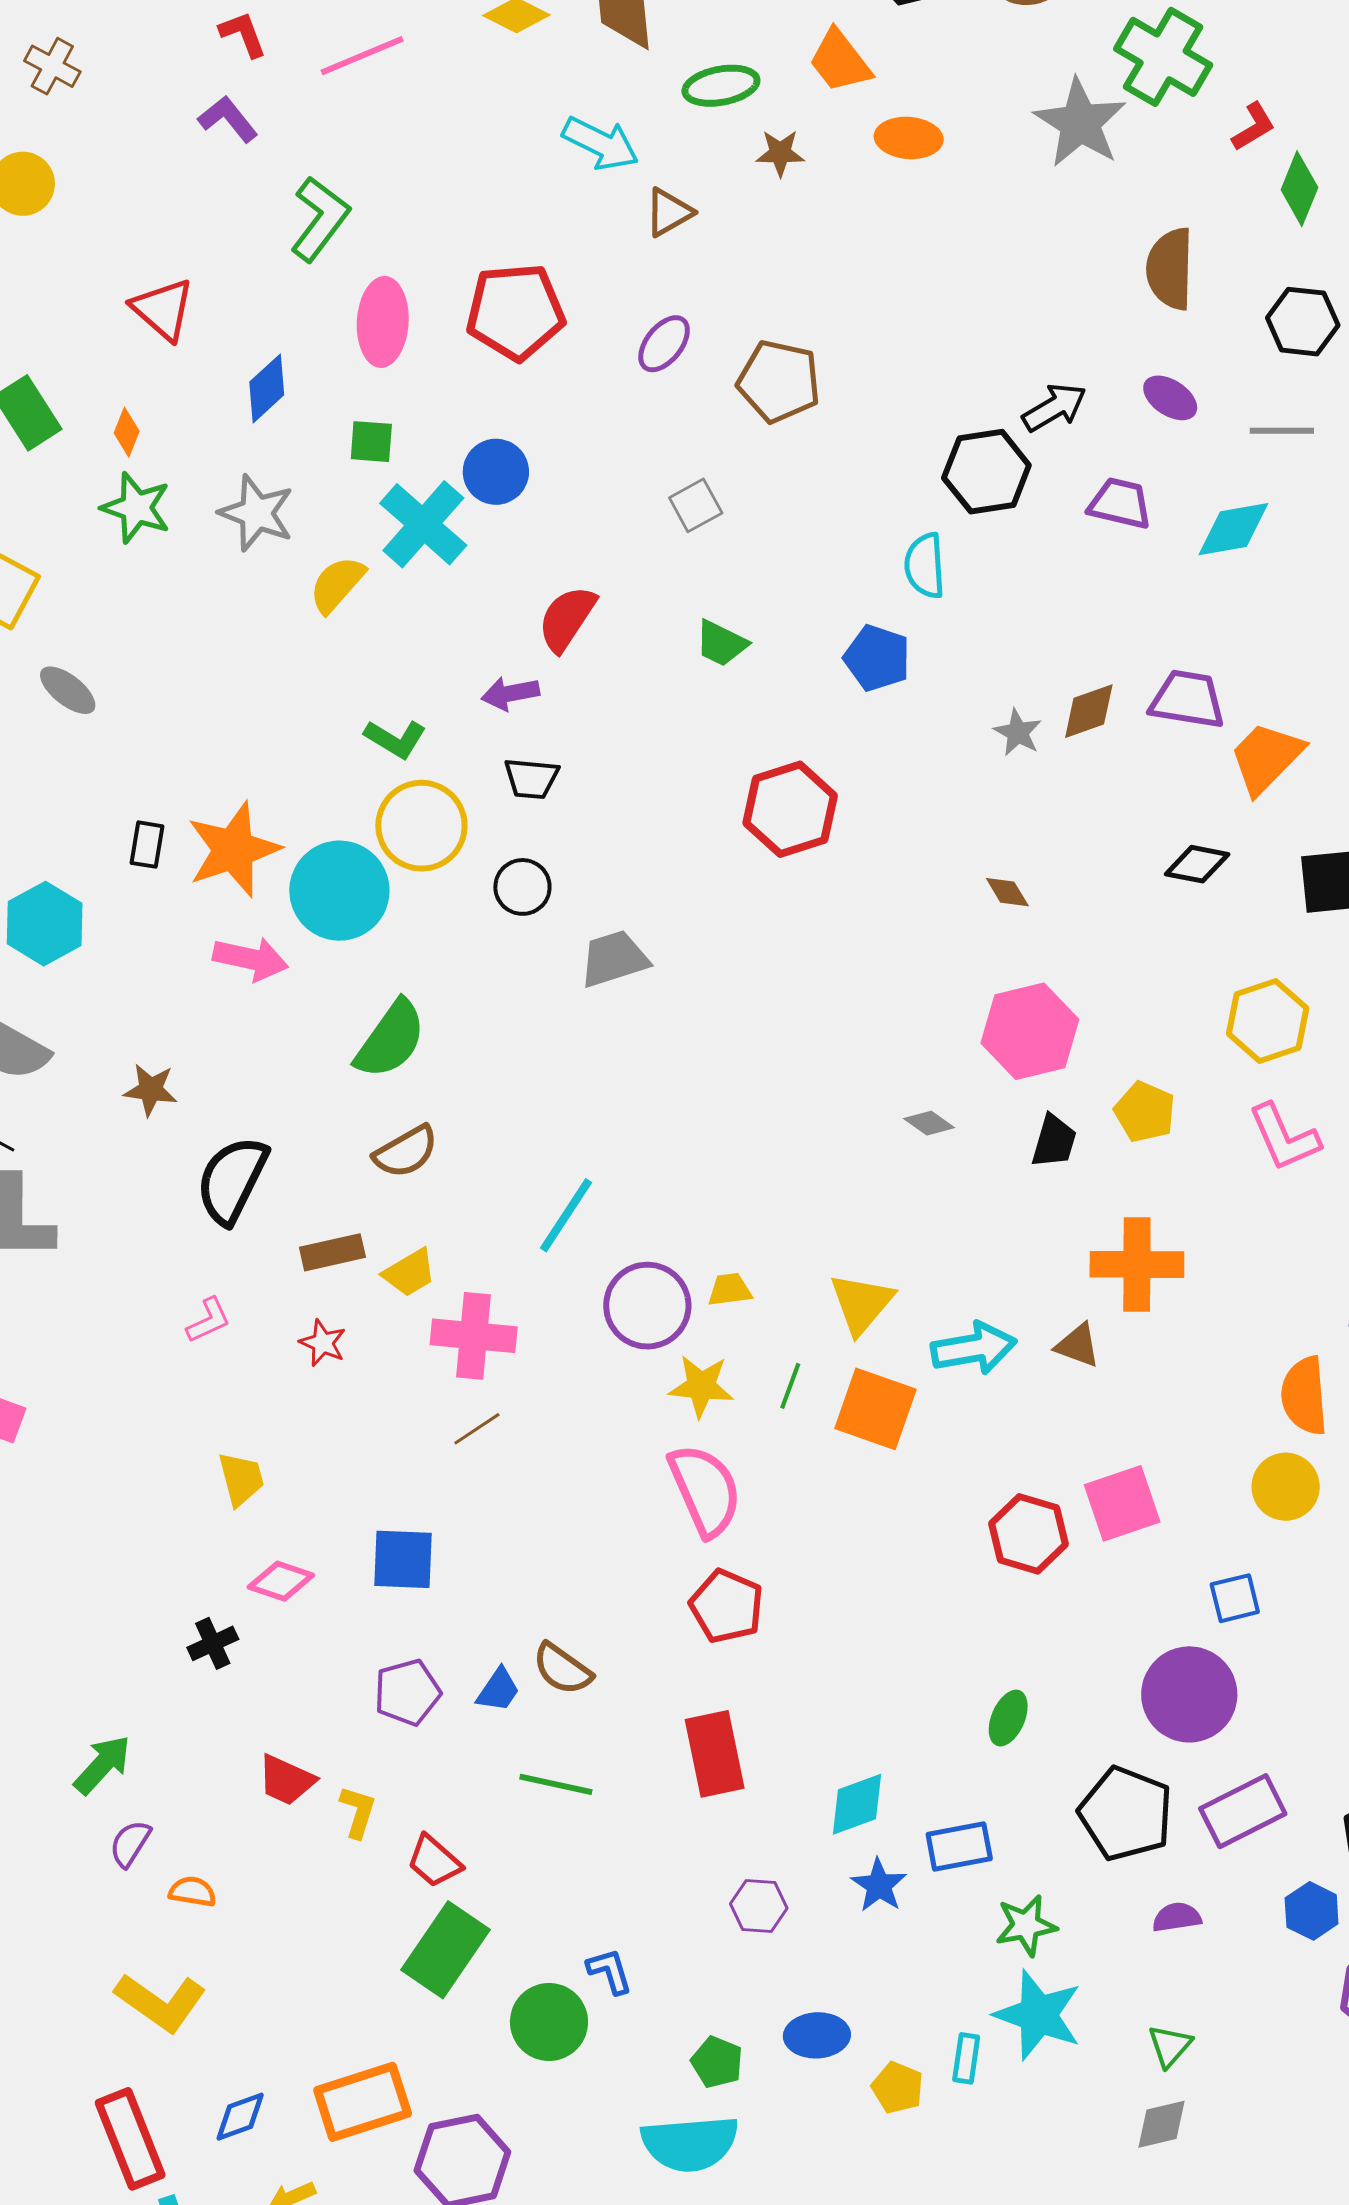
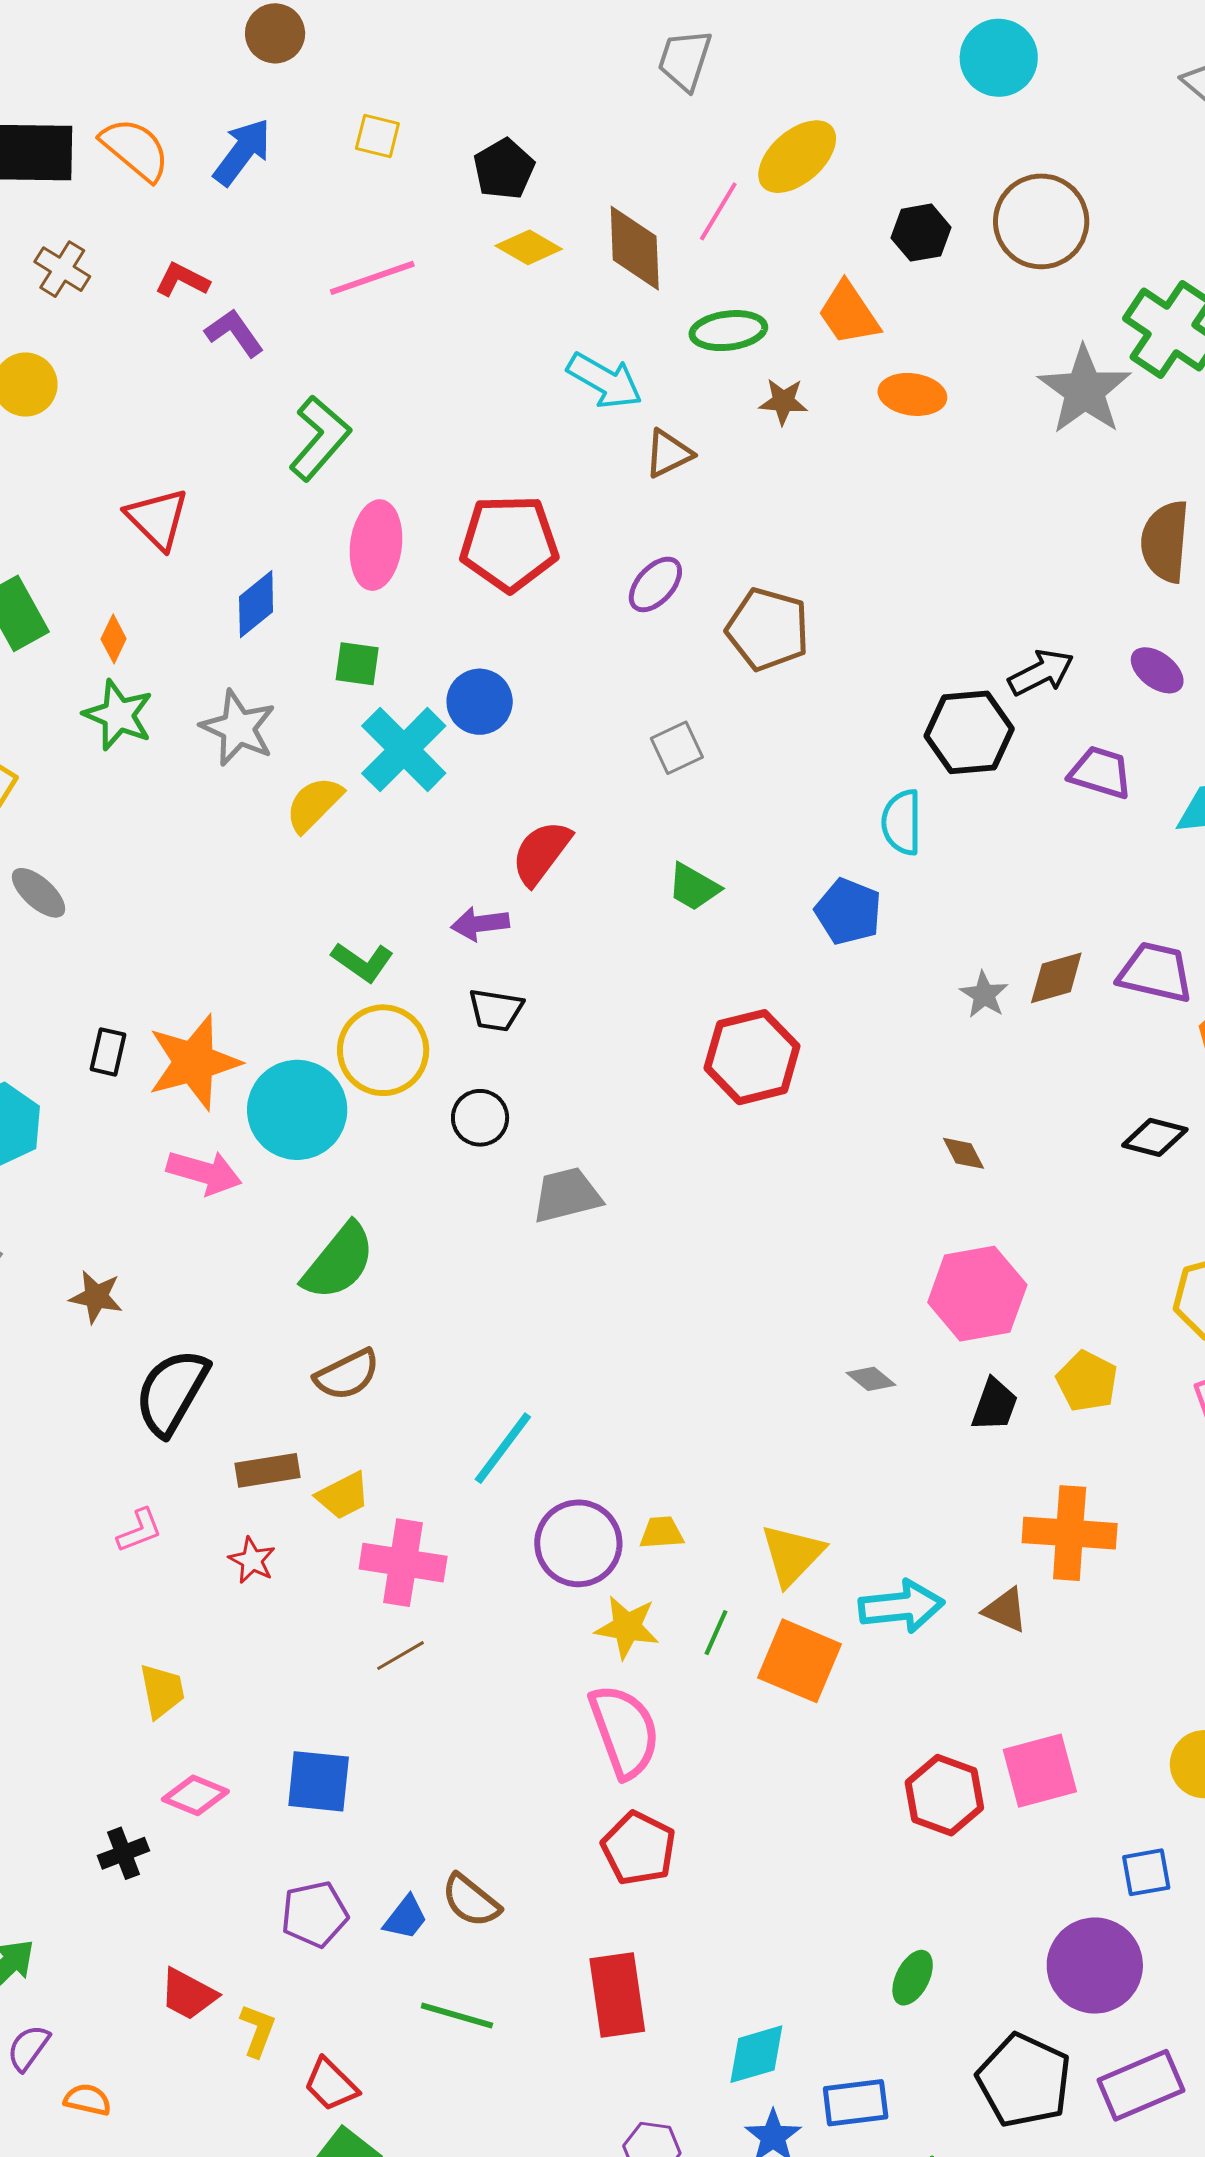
red L-shape: (243, 34) -> (182, 280), moved, turned -46

